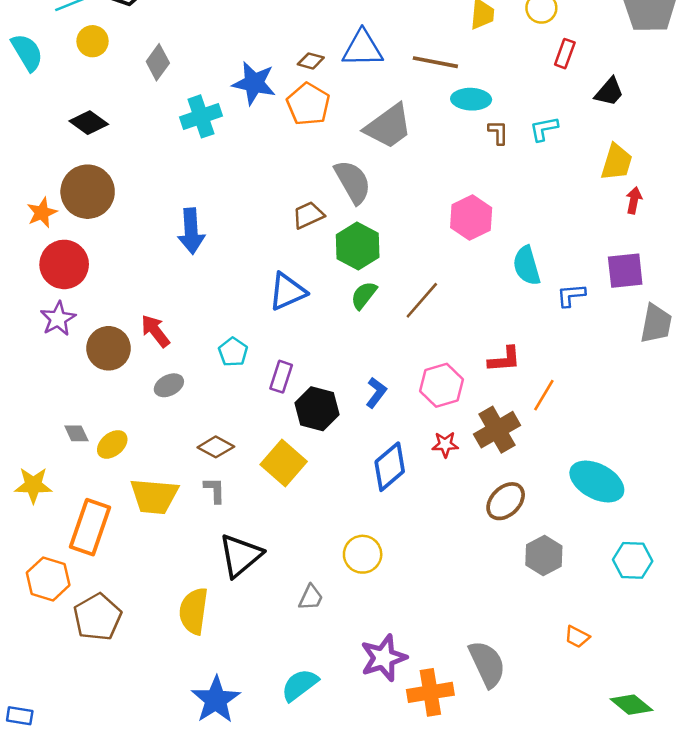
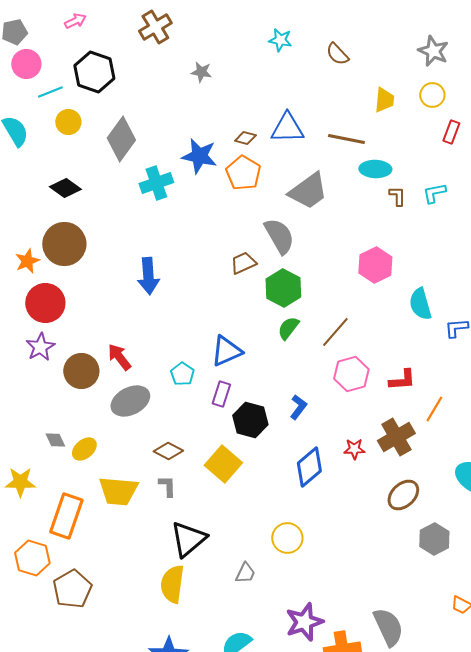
gray diamond: (158, 62) -> (121, 139), size x1.5
blue triangle: (287, 292) -> (226, 351), moved
gray ellipse: (169, 385) -> (130, 401), size x1.6
pink hexagon: (441, 385) -> (351, 374), moved
yellow semicircle: (194, 611) -> (172, 584), moved

